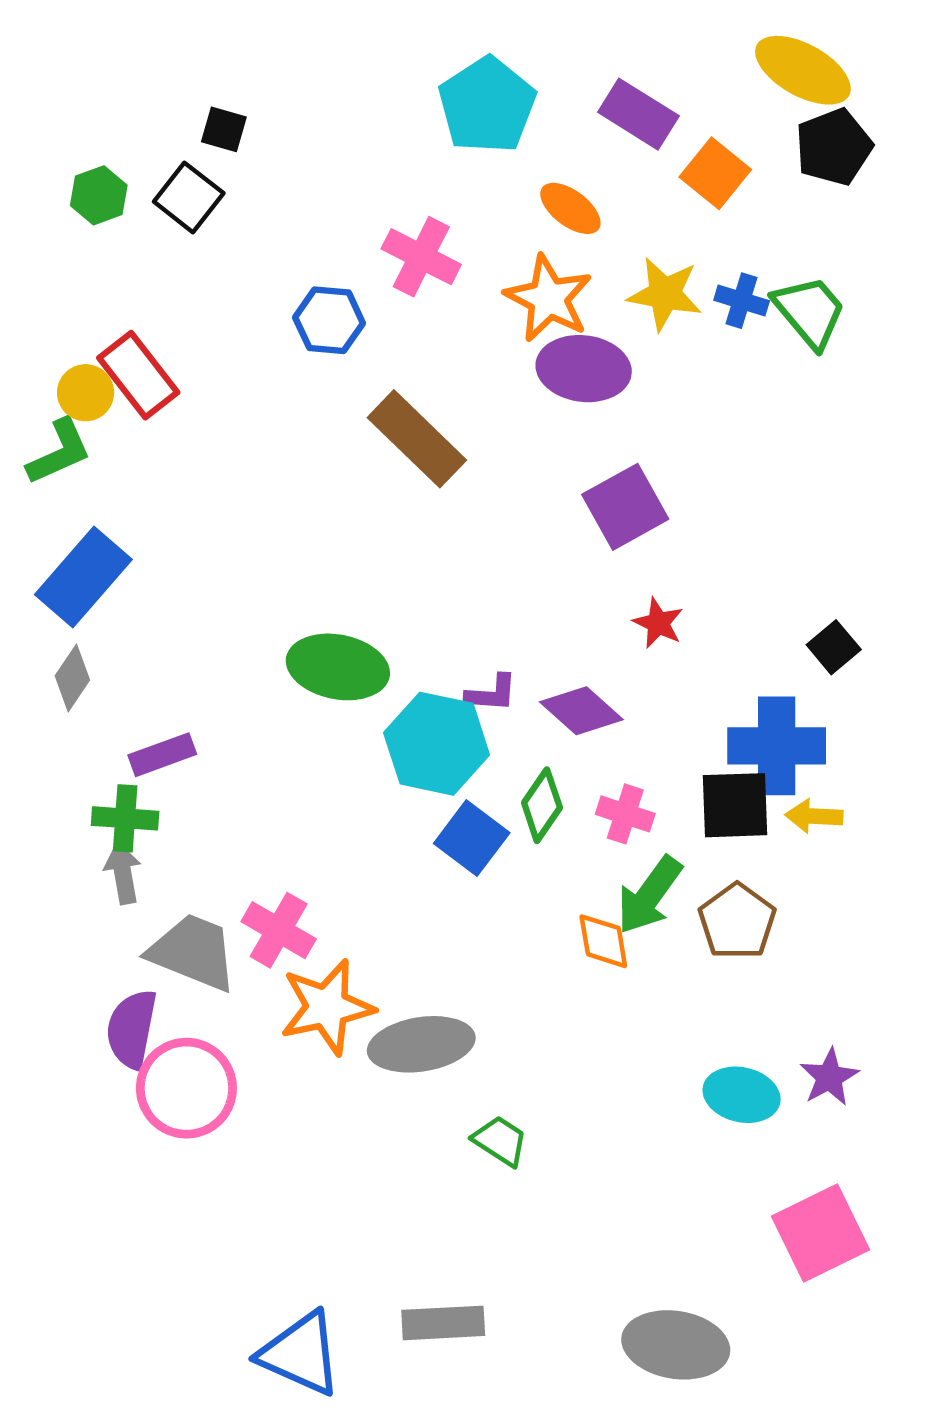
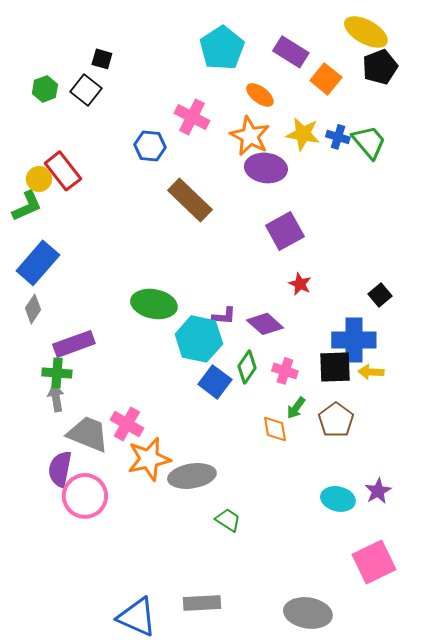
purple rectangle: (162, 755) -> (74, 344), size x1.4
green arrow: (649, 895) -> (296, 408), size x0.6

